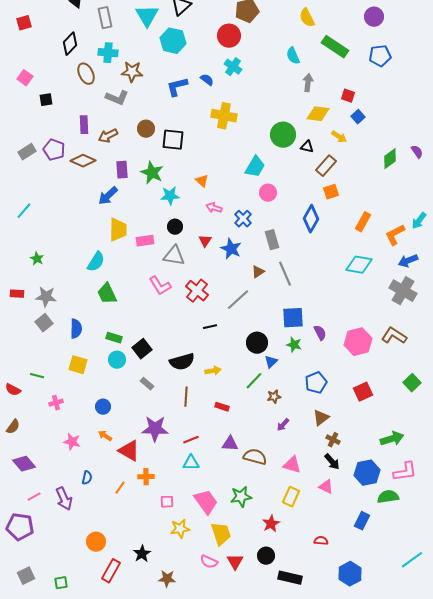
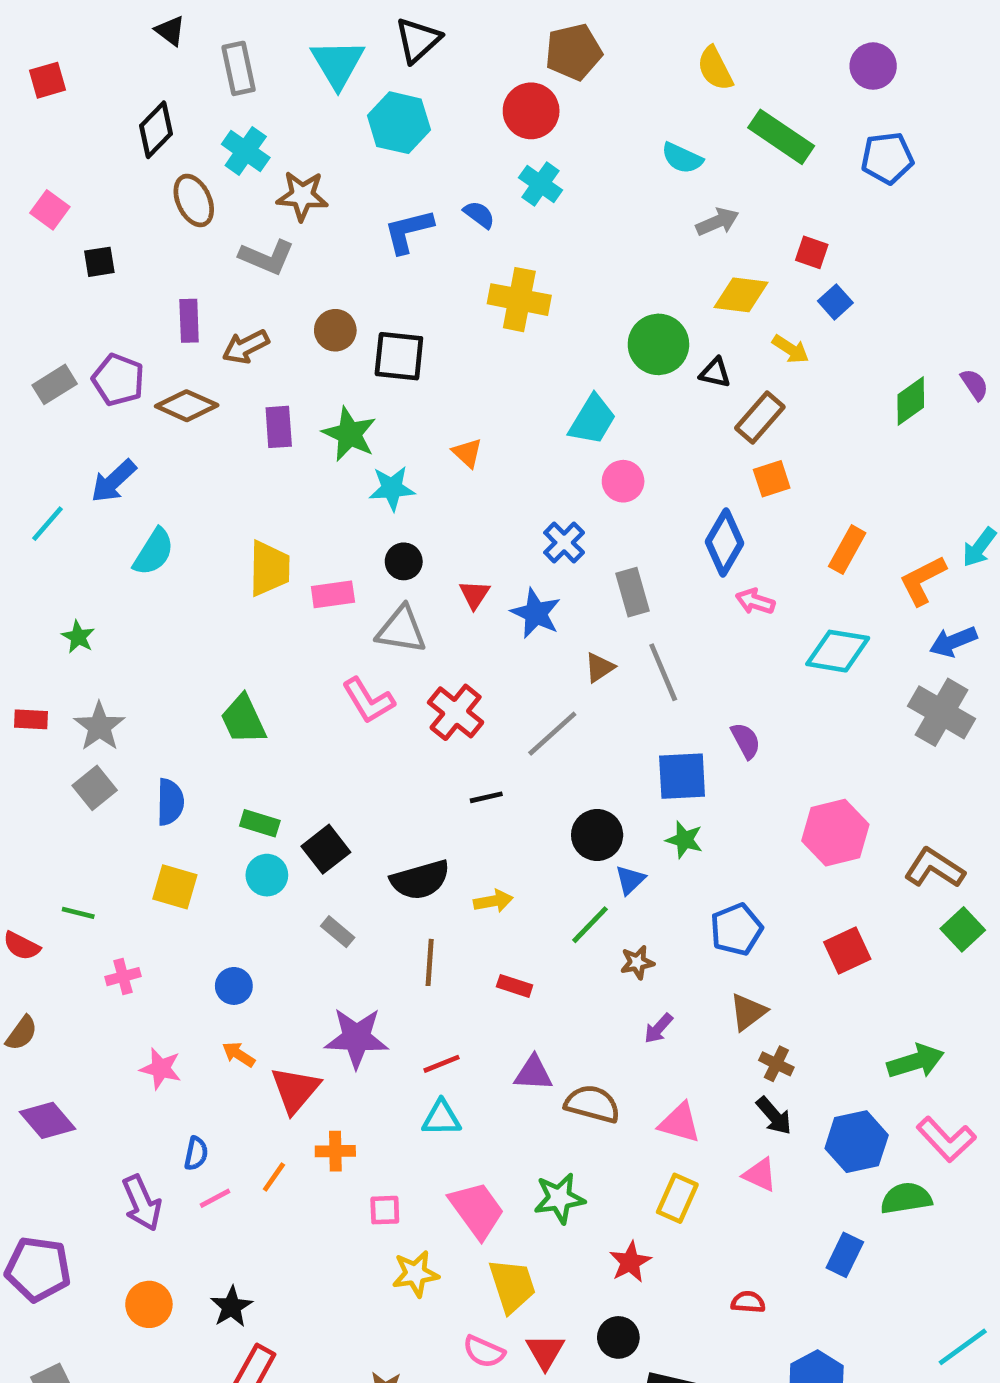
cyan cross: (108, 53) -> (246, 151), turned 30
cyan semicircle: (293, 56) -> (682, 158), turned -42
gray arrow: (308, 83) -> (717, 222), turned 60
blue arrow: (108, 196) -> (114, 481), moved
pink arrow: (214, 208) -> (755, 601), moved
cyan semicircle: (96, 262) -> (154, 552), moved
gray star: (46, 297) -> (99, 727), turned 30
purple semicircle: (320, 333) -> (746, 741), moved
brown L-shape: (394, 336) -> (934, 868), moved
red triangle: (129, 451) -> (295, 1090), turned 40
pink L-shape: (405, 472) -> (946, 1139), turned 55
pink line: (34, 497) -> (215, 1198), moved
orange circle: (96, 542) -> (149, 1304), moved
black star: (142, 554) -> (231, 1307), moved

